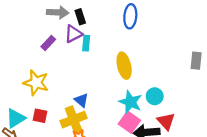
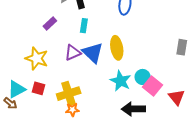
purple triangle: (73, 34) -> (73, 53), moved
blue triangle: (81, 100) -> (93, 53), moved, size x1.6
red triangle: (166, 121) -> (176, 97), moved
pink square: (129, 122) -> (153, 86), moved

